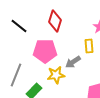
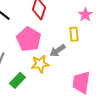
pink pentagon: (45, 51) -> (29, 39), turned 30

